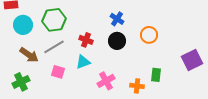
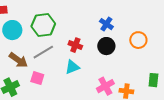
pink square: (58, 72) -> (37, 78), moved
green rectangle: (156, 75) -> (153, 80), moved
pink cross: (106, 81) -> (105, 86), moved

